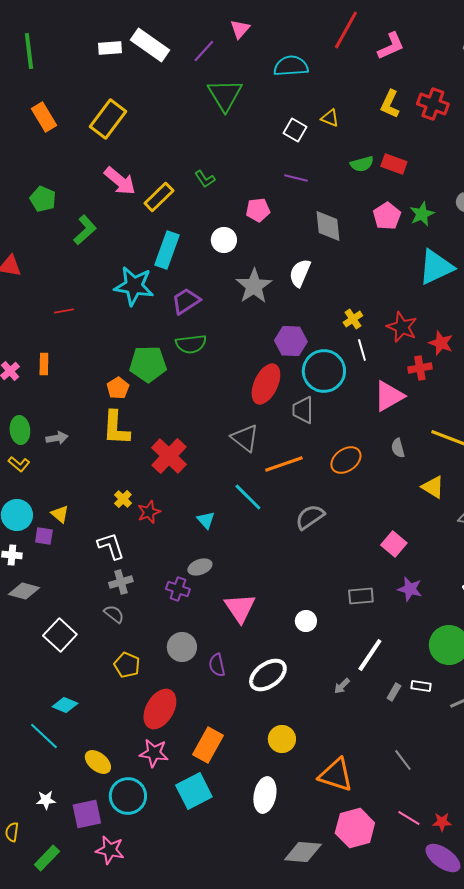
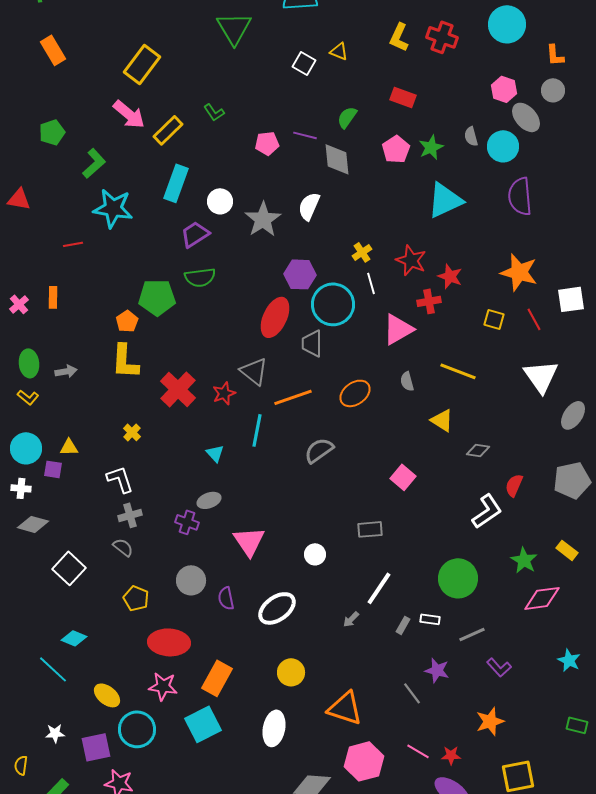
yellow rectangle: (108, 119) -> (142, 64), moved
green semicircle: (362, 164) -> (347, 117), moved, turned 140
purple line: (296, 178) -> (305, 135), moved
green pentagon: (43, 199) -> (52, 132), turned 30
white circle: (224, 240) -> (220, 201), moved
cyan star: (134, 286) -> (113, 208), moved
cyan line: (248, 497) -> (257, 430), turned 56
red star: (149, 512) -> (224, 393), moved
yellow triangle: (60, 514) -> (69, 447), turned -42
purple star: (410, 589) -> (437, 670), moved
red ellipse: (160, 709) -> (169, 642), turned 63

